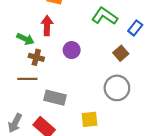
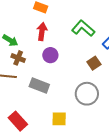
red arrow: (47, 26) -> (42, 32), moved
gray rectangle: (55, 98) -> (39, 85), moved

